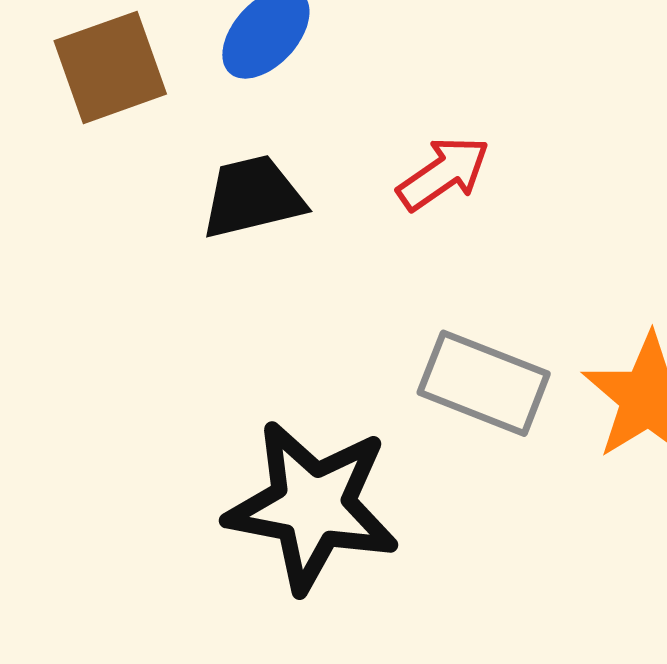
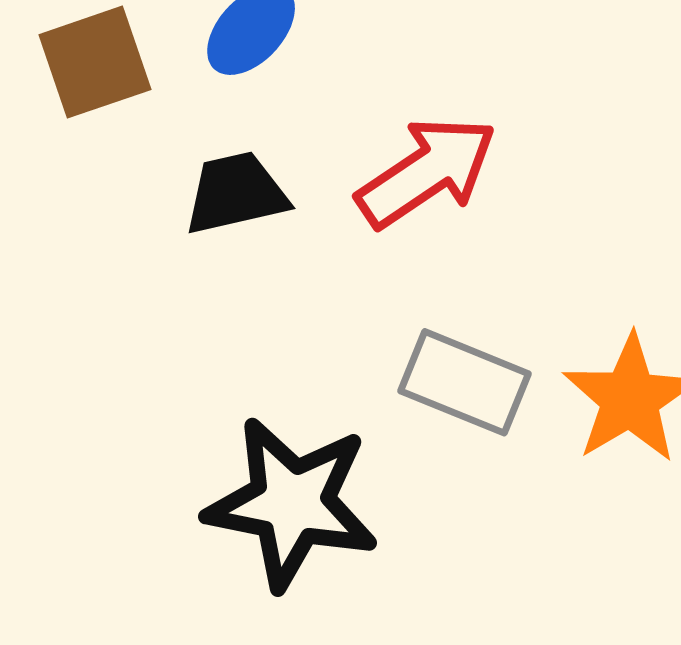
red arrow: (443, 173) -> (427, 172), size x1.5

